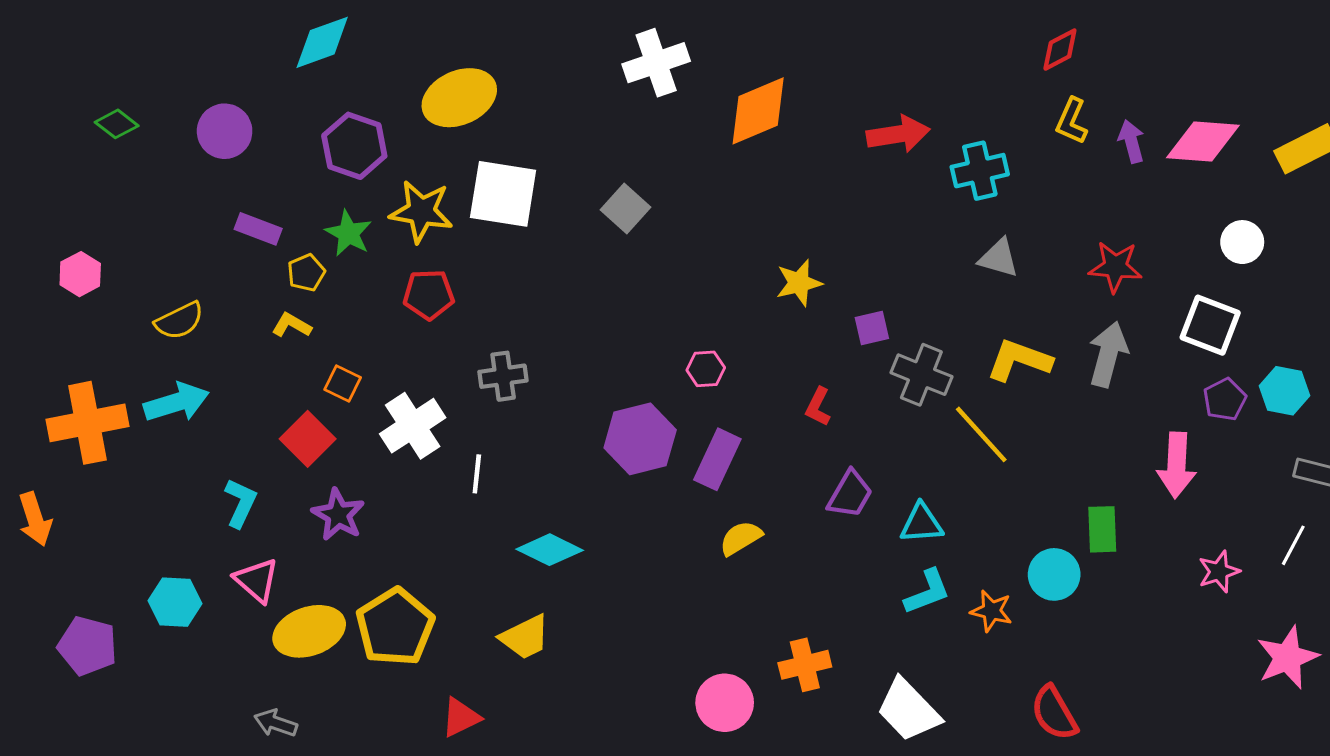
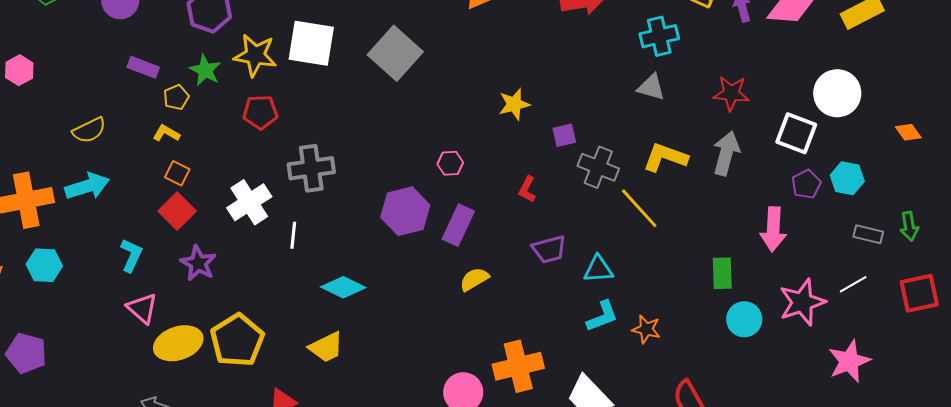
cyan cross: (980, 171) -> (659, 36), moved
gray square: (625, 208) -> (395, 53), size x1.6
white circle: (1242, 242) -> (837, 93), moved, size x1.6
pink hexagon: (80, 274) -> (19, 70), moved
gray cross: (503, 376) -> (311, 168), size x1.4
orange square: (343, 383) -> (177, 173), moved
purple trapezoid: (850, 494) -> (549, 249), turned 45
white line: (1293, 545) -> (853, 284), turned 32
pink star: (1219, 572) -> (802, 302), size x1.6
cyan circle: (1054, 574) -> (744, 319), moved
cyan hexagon: (175, 602) -> (44, 265), moved
orange cross: (805, 665) -> (518, 366), size x1.4

